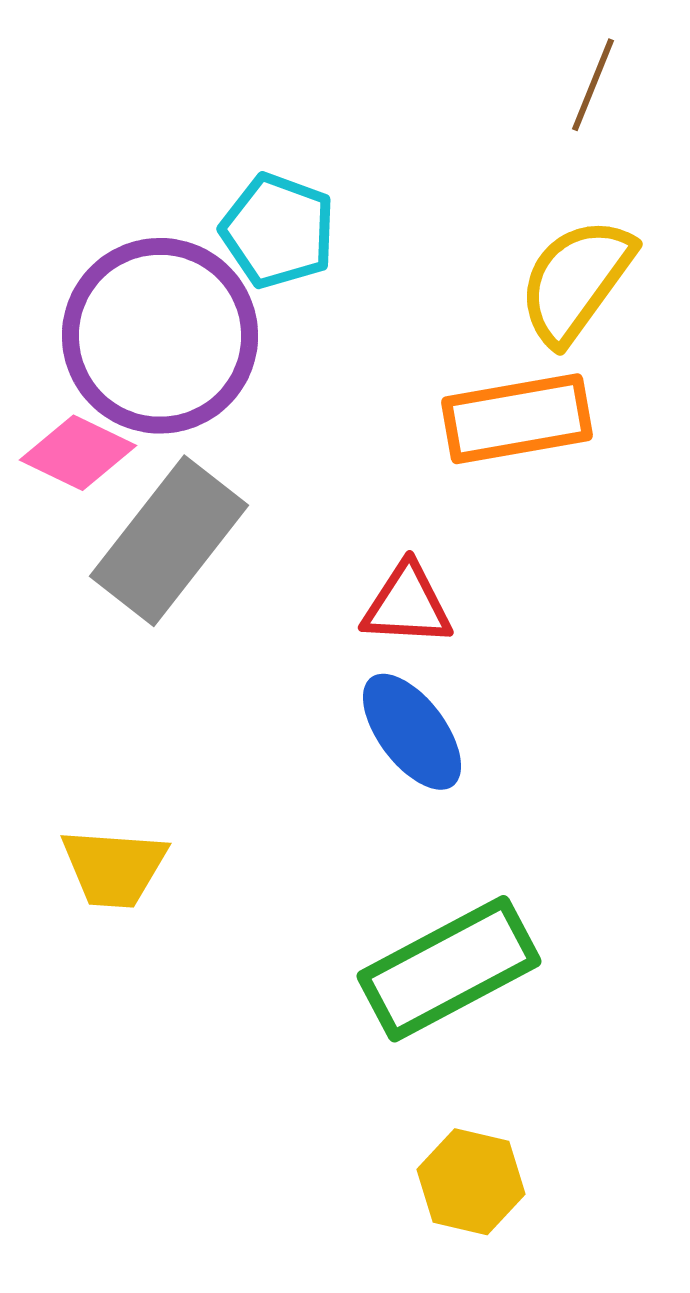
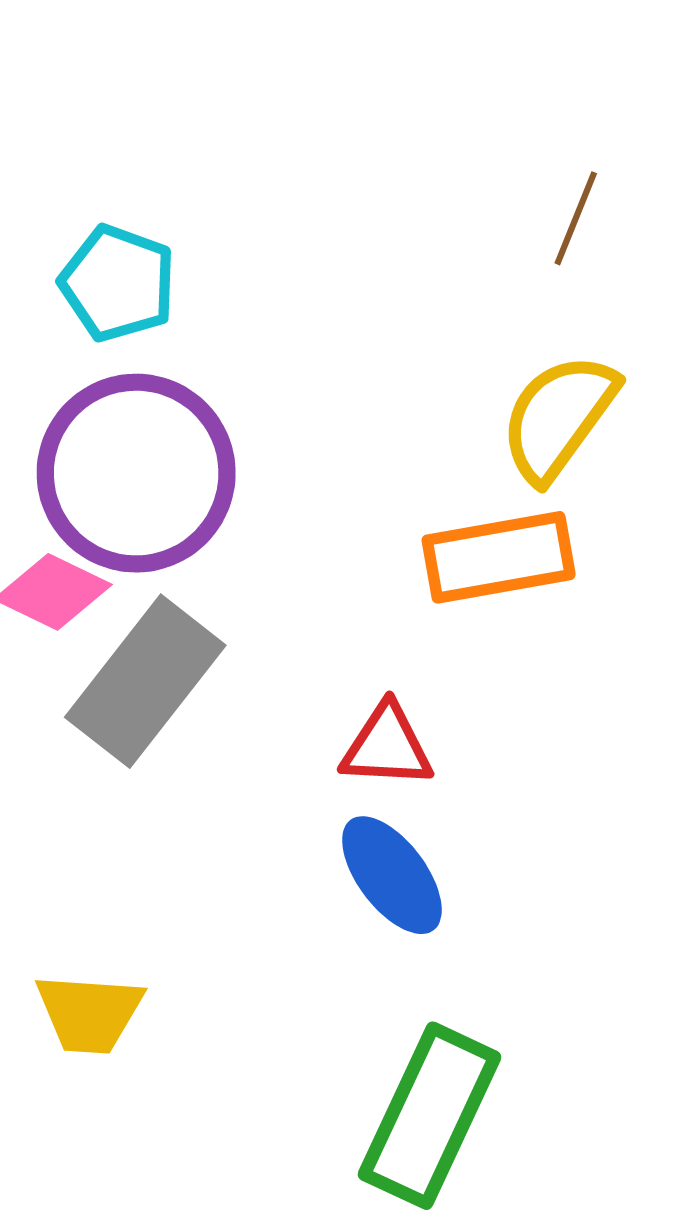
cyan pentagon: (278, 231) -> (118, 283), moved
green rectangle: (449, 969) -> (430, 1116), turned -37

